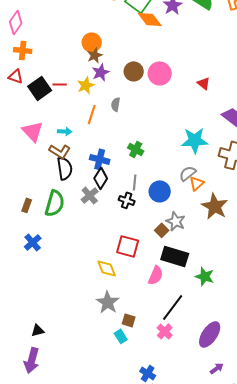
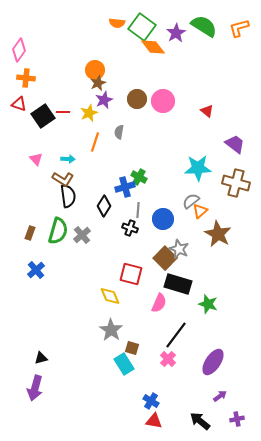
pink triangle: (33, 131) -> (36, 159), size x0.6
blue cross: (100, 159) -> (125, 187), moved, turned -30
gray cross: (90, 195) -> (82, 235), moved
brown square: (162, 230) -> (165, 258), size x1.6
cyan rectangle: (121, 336) -> (124, 364), size x1.5

